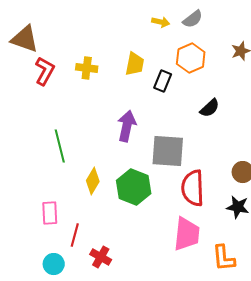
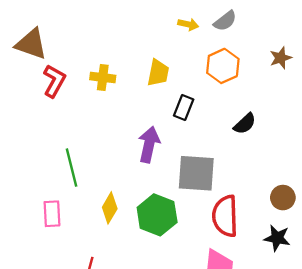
black rectangle: (163, 81) -> (184, 108), moved
pink rectangle: (50, 213) -> (52, 214), moved

